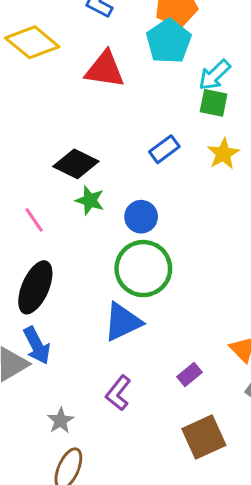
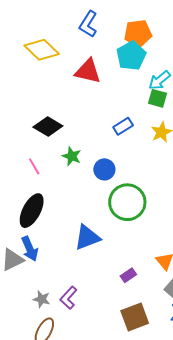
black diamond: (76, 164) -> (48, 127), moved
green circle: (143, 269) -> (127, 202), moved
purple L-shape: (118, 393) -> (69, 298), moved
gray star: (61, 421) -> (42, 299), turned -30

